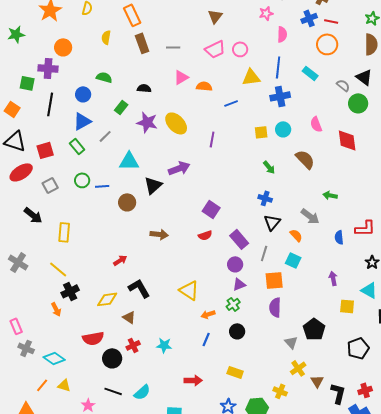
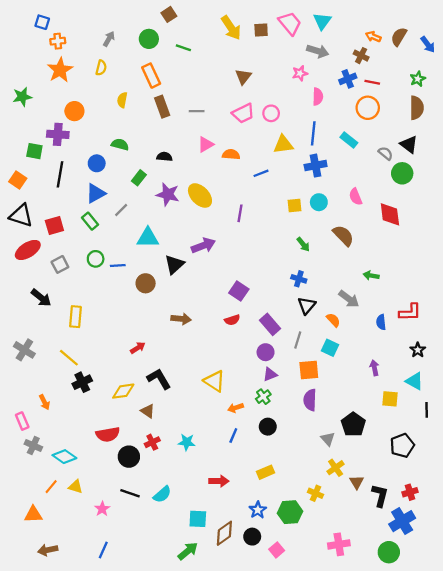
orange arrow: (56, 309) -> (44, 402), moved
yellow rectangle: (235, 372) -> (266, 472), turned -42

